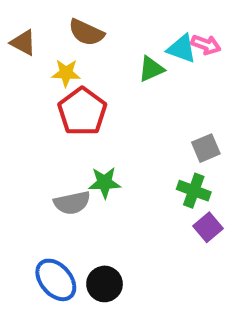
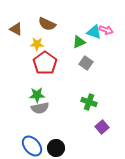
gray square: (206, 148) -> (86, 63), moved, turned -32
green star: (105, 183) -> (37, 95), moved
green cross: (194, 191) -> (89, 102), moved
purple square: (208, 227) -> (102, 127), moved

